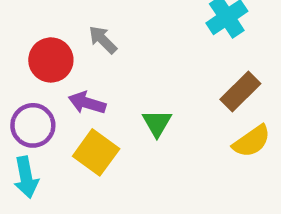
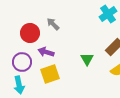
green triangle: (157, 123) -> (87, 59), moved
yellow square: (96, 152) -> (50, 74), turned 36

